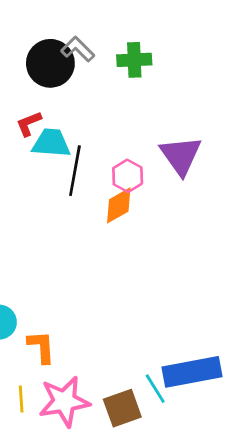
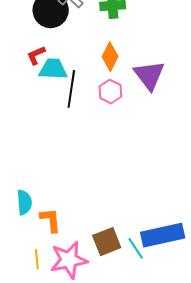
orange diamond: (119, 205) -> (110, 57), moved, turned -32
brown square: (122, 408) -> (107, 242), moved

